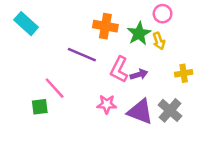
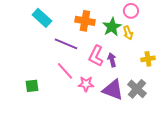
cyan rectangle: (26, 24) -> (42, 18), moved
purple arrow: (139, 74) -> (112, 60), turned -88
pink line: (55, 88) -> (65, 71), moved

